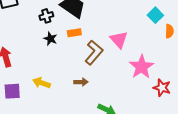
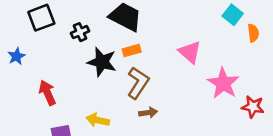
black cross: (46, 16) -> (80, 32), moved
black star: (50, 39) -> (102, 62), size x1.6
brown L-shape: (94, 52) -> (138, 83), moved

